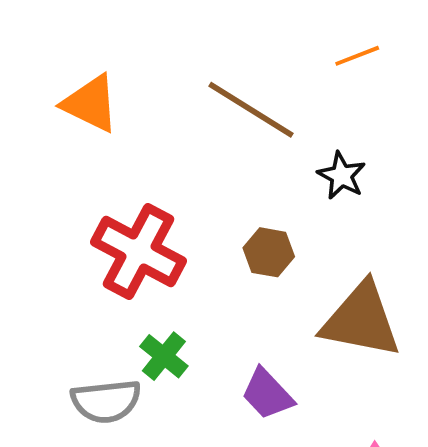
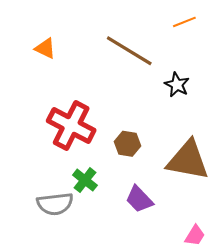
orange triangle: (90, 104) -> (45, 48), size x0.7
brown hexagon: (269, 252) -> (127, 144), moved

